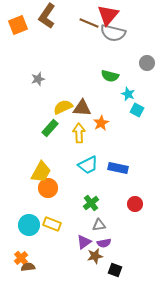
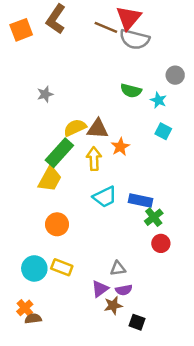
cyan star: (128, 94) -> (158, 100), moved
green rectangle: (50, 128) -> (59, 153), size x1.4
yellow trapezoid: (41, 172) -> (50, 179), moved
green cross: (91, 203) -> (154, 217), moved

